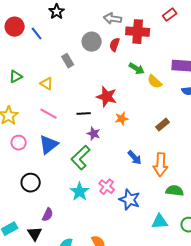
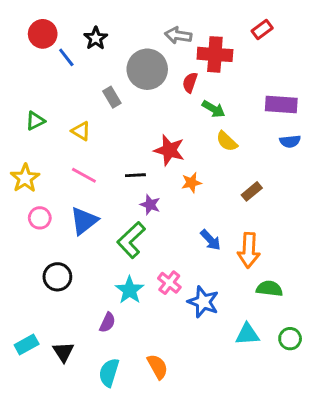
black star: (57, 12) -> (96, 38), moved
red circle: (15, 27) -> (43, 34), moved
gray circle: (92, 42) -> (147, 69), size x1.4
red semicircle: (115, 45) -> (190, 82), moved
yellow semicircle: (155, 82) -> (227, 141), moved
purple semicircle: (48, 215) -> (107, 322), moved

